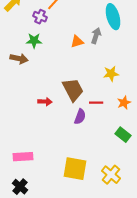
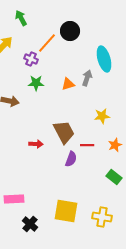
green star: (34, 41) -> (36, 83), moved
yellow cross: (111, 175) -> (102, 217), turned -30
black cross: (20, 187) -> (30, 224), moved

